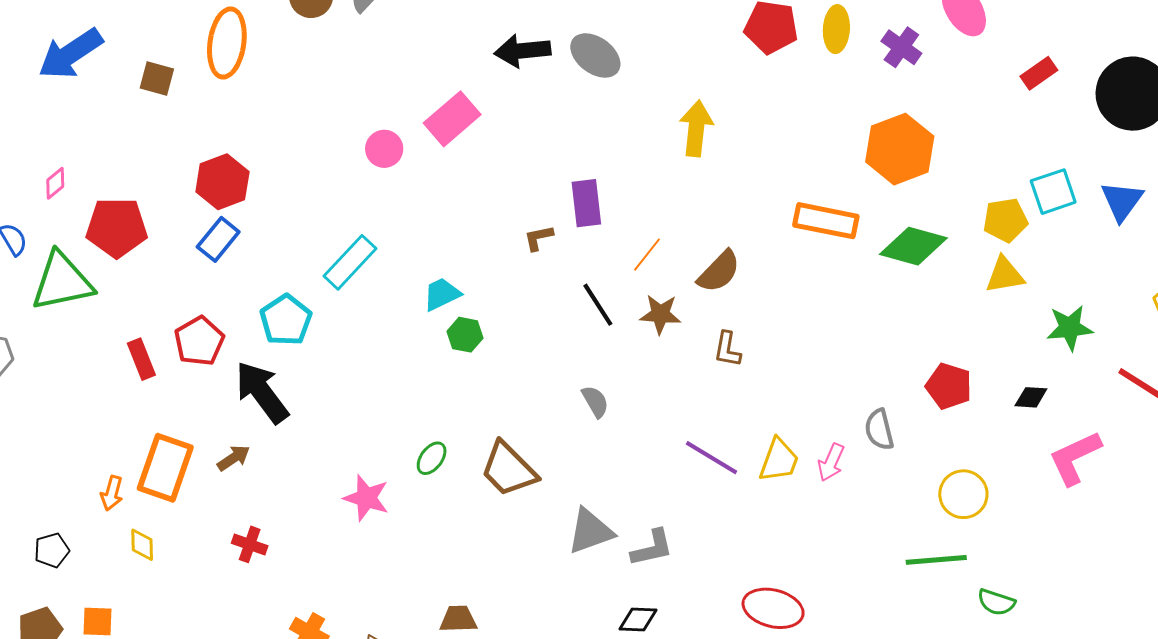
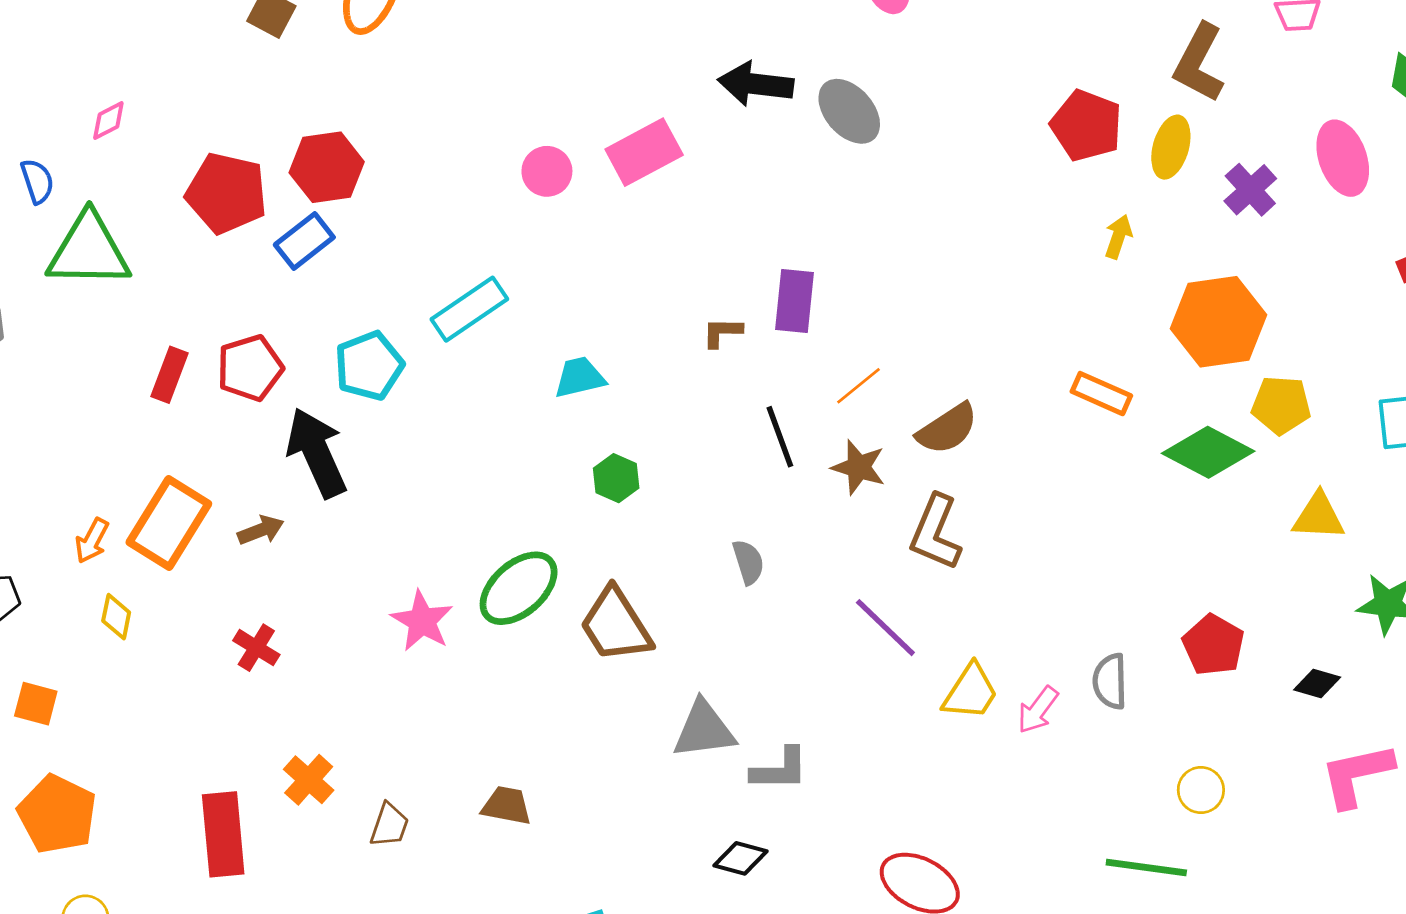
yellow arrow: (696, 128) -> (1118, 237), moved, size x0.6
yellow pentagon: (1005, 220) -> (1281, 405), moved
orange rectangle: (826, 221) -> (1101, 394), size x0.7
red pentagon: (117, 227) -> (226, 193), moved
green hexagon: (465, 335) -> (616, 478), moved
brown L-shape: (727, 349) -> (936, 532), size x1.5
red rectangle: (141, 359) -> (169, 375), turned 30
green ellipse: (432, 458) -> (519, 588), size x1.8
purple line: (712, 458) -> (885, 628), moved
yellow circle: (963, 494) -> (1201, 790), size x0.7

